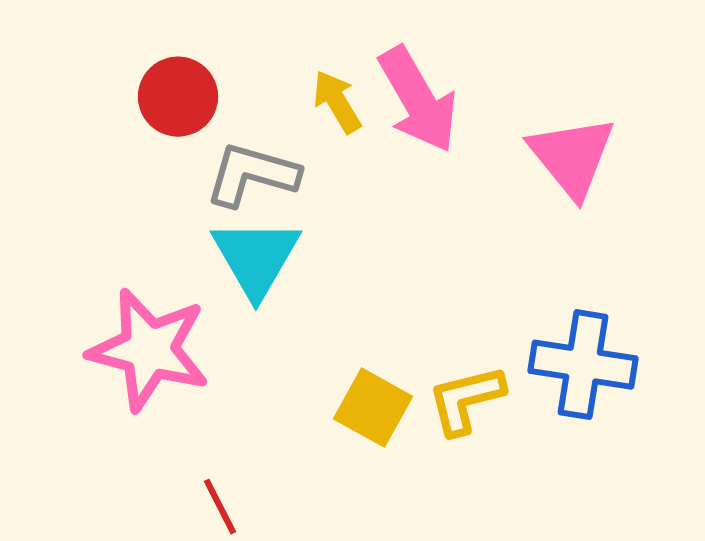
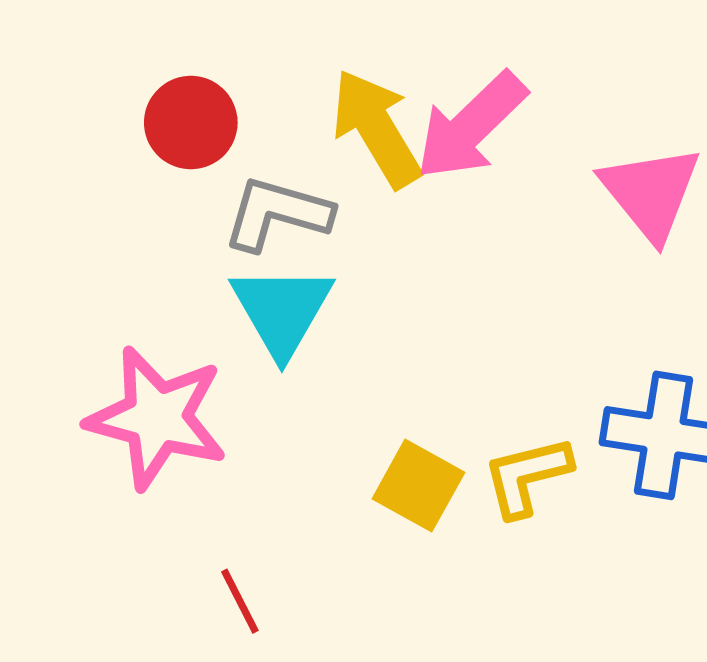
pink arrow: (418, 100) -> (471, 126), turned 76
yellow arrow: (337, 102) -> (376, 128), size x1.6

